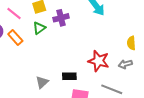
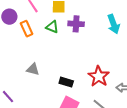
green triangle: (39, 28) -> (52, 27), turned 40
gray triangle: (42, 82) -> (33, 69), moved, turned 40

